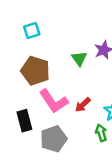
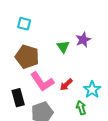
cyan square: (32, 30) -> (24, 24), turned 32

